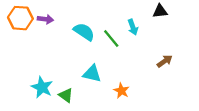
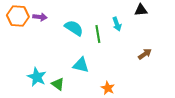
green line: (111, 38) -> (98, 34), turned 30
orange star: (121, 91) -> (108, 88), moved

